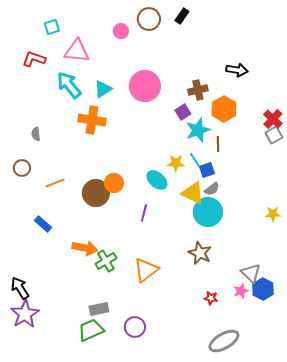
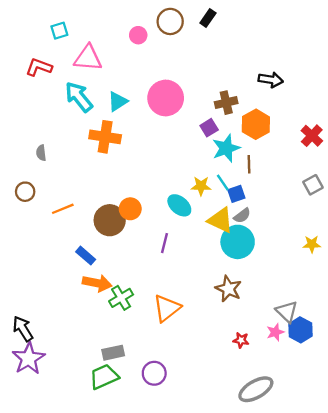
gray square: (274, 135) -> (313, 185), moved
blue rectangle: (43, 224) -> (86, 256), moved

